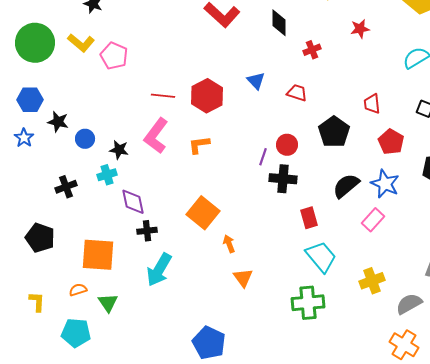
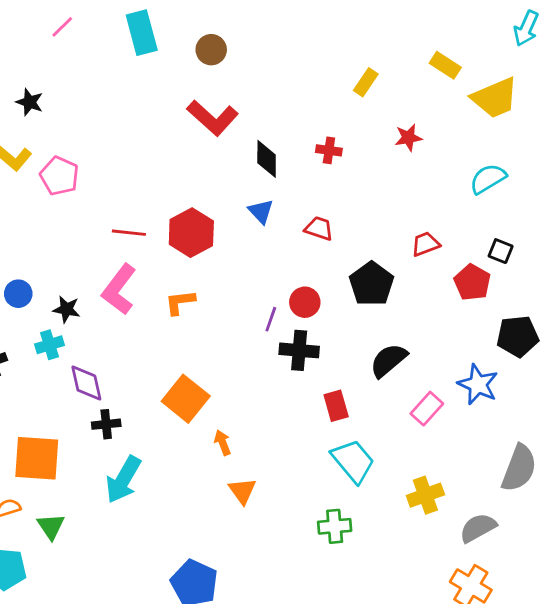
black diamond: (279, 23) -> (267, 159), moved
red cross: (312, 50) -> (329, 150), moved, turned 30
red trapezoid: (372, 104) -> (425, 244), turned 75
red pentagon: (391, 142) -> (472, 282), moved
blue star: (385, 184) -> (478, 384), moved
green cross: (308, 303) -> (335, 526), size x0.7

